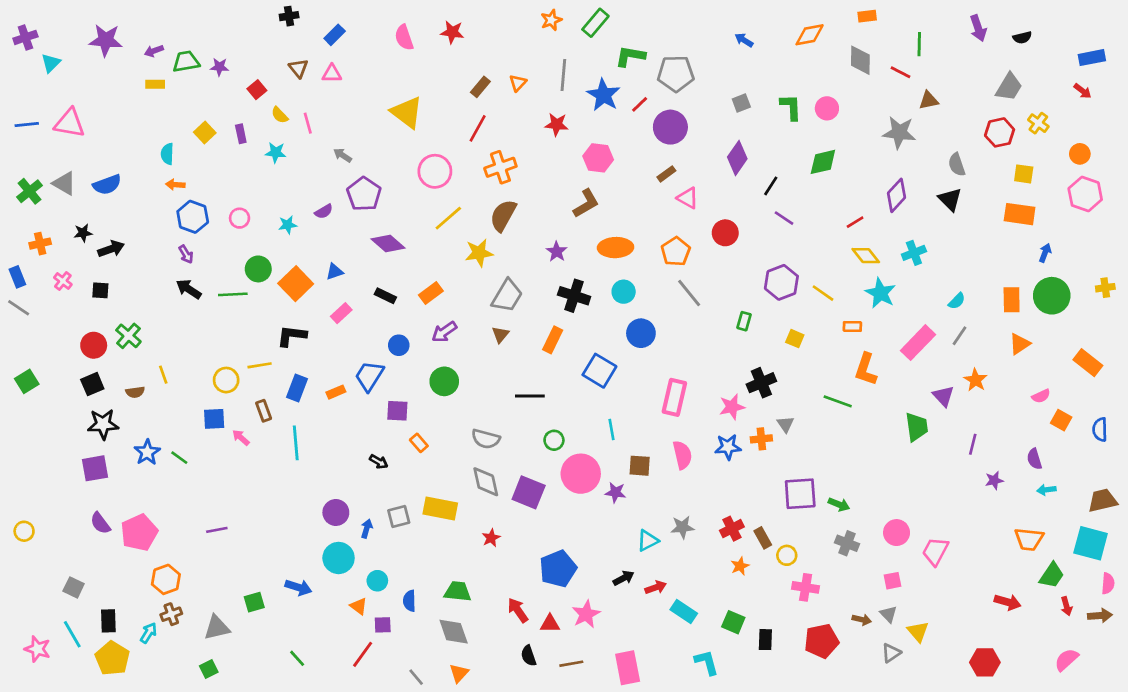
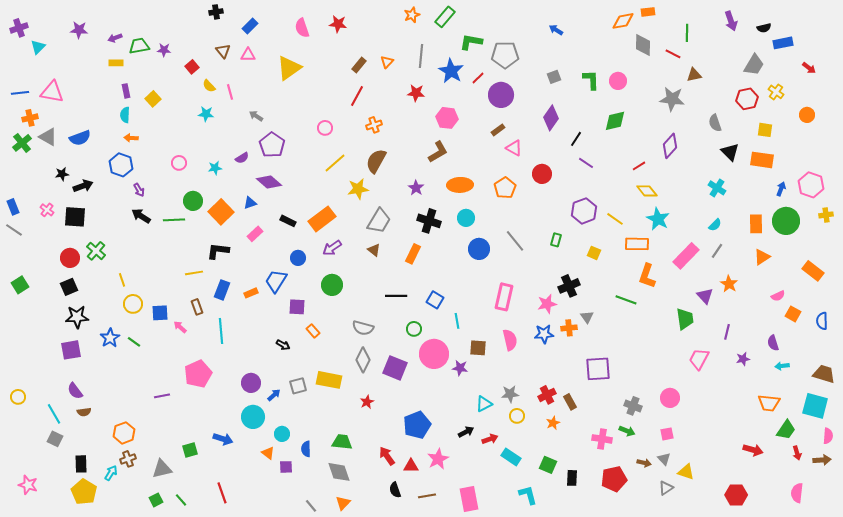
orange diamond: (810, 35) -> (623, 21), moved
purple star: (106, 40) -> (79, 30), size x0.7
blue rectangle: (1092, 58) -> (783, 43), moved
yellow triangle: (407, 112) -> (289, 68), moved, turned 48
purple rectangle: (241, 134) -> (126, 91), moved
orange cross: (500, 167) -> (374, 125), size x0.7
pink circle: (435, 171) -> (325, 128), size x0.6
pink hexagon: (1085, 194) -> (811, 185), moved
black triangle: (950, 199) -> (730, 152), moved
blue hexagon: (193, 217) -> (121, 165), moved
orange cross: (40, 244) -> (30, 118), moved
purple diamond: (388, 244) -> (269, 182), moved
cyan cross: (914, 253) -> (717, 188), moved, turned -36
black square: (100, 290) -> (75, 217), size x1.6
orange rectangle: (431, 293) -> (322, 219), size x1.5
gray line: (689, 293) -> (515, 241), moved
orange rectangle: (852, 326) -> (637, 244), size x1.6
brown triangle: (500, 335) -> (374, 250), turned -32
blue square: (599, 371) -> (435, 300), moved, size x0.7
yellow circle: (226, 380) -> (133, 304), moved
brown semicircle: (135, 392) -> (84, 412), moved
gray diamond: (486, 482) -> (363, 360), turned 40
brown trapezoid: (1103, 500) -> (824, 374), turned 30
green arrow: (839, 504) -> (627, 431), moved
blue arrow: (367, 529) -> (274, 395), turned 32
pink pentagon: (139, 533) -> (198, 374), moved
pink trapezoid: (935, 551) -> (699, 359), moved
yellow circle: (787, 555) -> (517, 416), moved
yellow triangle: (918, 632) -> (686, 472), turned -30
cyan line: (72, 634) -> (54, 414), moved
red line: (363, 654) -> (222, 493), moved, turned -55
green line: (297, 658) -> (181, 500), moved
pink semicircle: (1066, 660) -> (797, 493), turned -42

